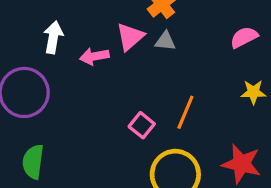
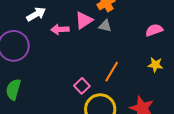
white arrow: (53, 37) -> (36, 14), turned 42
pink square: (142, 125) -> (82, 86), moved

